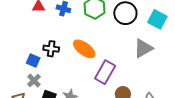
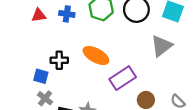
purple rectangle: (105, 72) -> (123, 78), turned 35

